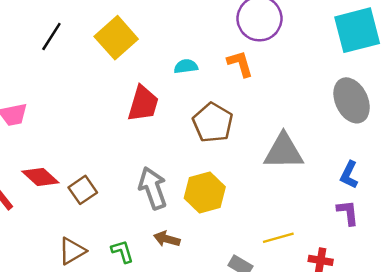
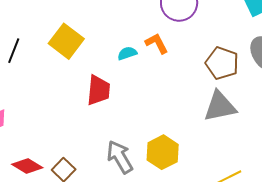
orange L-shape: (240, 64) -> (157, 43), moved
brown pentagon: (213, 123) -> (222, 63), moved

